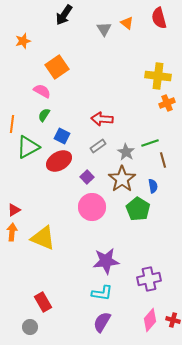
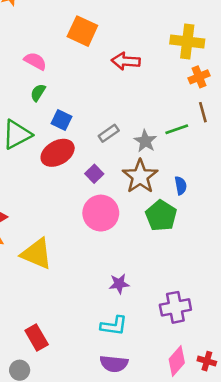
orange square: (57, 67) -> (82, 31), moved, turned -30
red arrow: (102, 119) -> (126, 61), moved
brown line: (163, 160) -> (203, 112), moved
purple star: (106, 261) -> (119, 284), size x0.6
purple semicircle: (102, 322) -> (114, 364), turned -115

